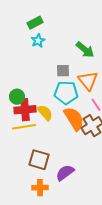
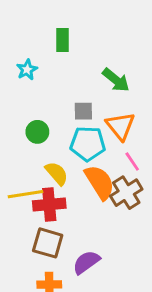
green rectangle: (35, 23) -> (63, 40), moved, turned -63
cyan star: (38, 41) -> (27, 70), moved
green circle: (17, 97) -> (37, 132), moved
red cross: (25, 110) -> (49, 204), moved

